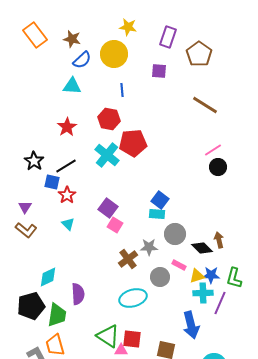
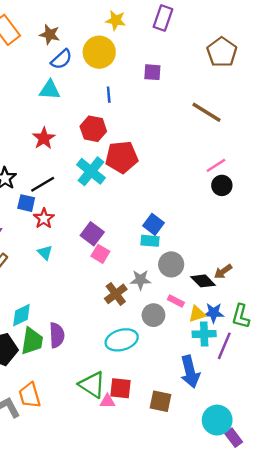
purple rectangle: (168, 37) -> (163, 18), moved
brown pentagon: (199, 54) -> (222, 52), moved
brown arrow: (219, 240) -> (223, 271), turned -112
green trapezoid: (57, 315) -> (32, 341), moved

